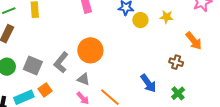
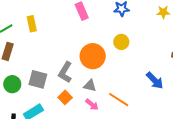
yellow circle: (140, 20) -> (121, 42), moved
orange square: (45, 90) -> (65, 97), moved

